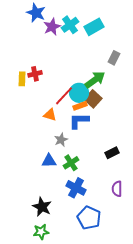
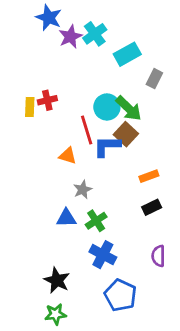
cyan rectangle: (94, 27) -> (127, 54), moved
green arrow: (95, 80) -> (129, 108), turned 80
cyan circle: (79, 93) -> (107, 107), moved
red line: (64, 96) -> (87, 130), turned -60
orange rectangle: (80, 106) -> (149, 176), moved
blue L-shape: (79, 121) -> (107, 146), moved

